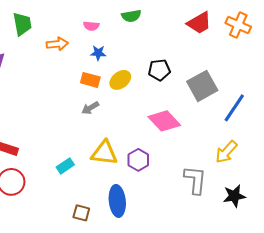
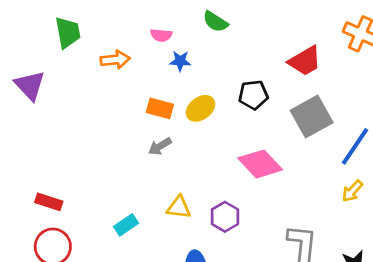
green semicircle: (131, 16) -> (215, 22), turned 42
red trapezoid: (199, 23) -> (305, 61), moved
blue star: (98, 53) -> (180, 61), moved
yellow arrow: (226, 152) -> (352, 191), moved, size x0.7
yellow triangle: (104, 153) -> (179, 207), size x0.7

